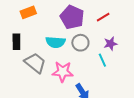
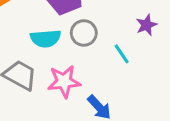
purple star: (110, 44) -> (146, 25), moved

